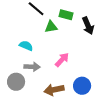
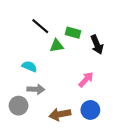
pink arrow: (62, 60) -> (86, 79), moved

